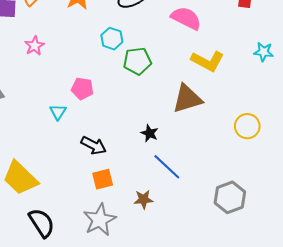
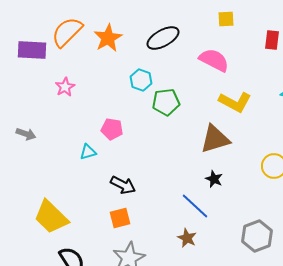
cyan triangle: (58, 112) -> (88, 152), turned 42
black star: (150, 133) -> (214, 179), moved
orange square: (103, 179) -> (120, 218), moved
brown star: (143, 199) -> (187, 238), moved, turned 30

